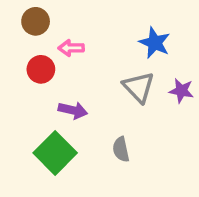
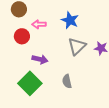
blue star: (155, 43) -> (70, 20), moved
gray triangle: (139, 87) -> (77, 46), turned 30

